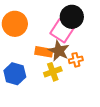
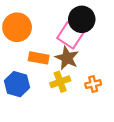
orange rectangle: (44, 52) -> (39, 58), moved
orange cross: (76, 60) -> (93, 84), moved

